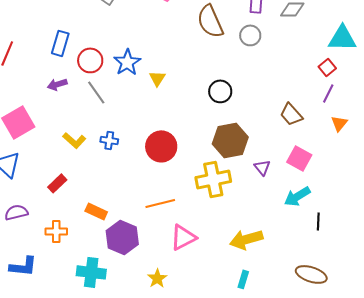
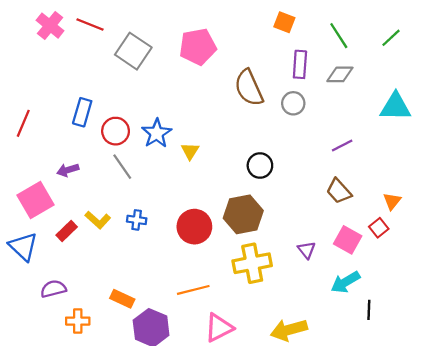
red square: (327, 67) -> (379, 228), moved
purple arrow: (57, 84) -> (68, 170), moved
purple line: (328, 93) -> (342, 146), moved, turned 36
brown hexagon: (230, 140) -> (243, 214), moved
red rectangle: (57, 183) -> (67, 231), moved
purple semicircle: (16, 212) -> (53, 289), moved

